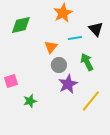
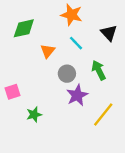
orange star: (63, 13) -> (71, 15), turned -30
cyan line: (75, 38) -> (76, 43), moved, turned 56
orange triangle: (51, 47) -> (48, 51), moved

